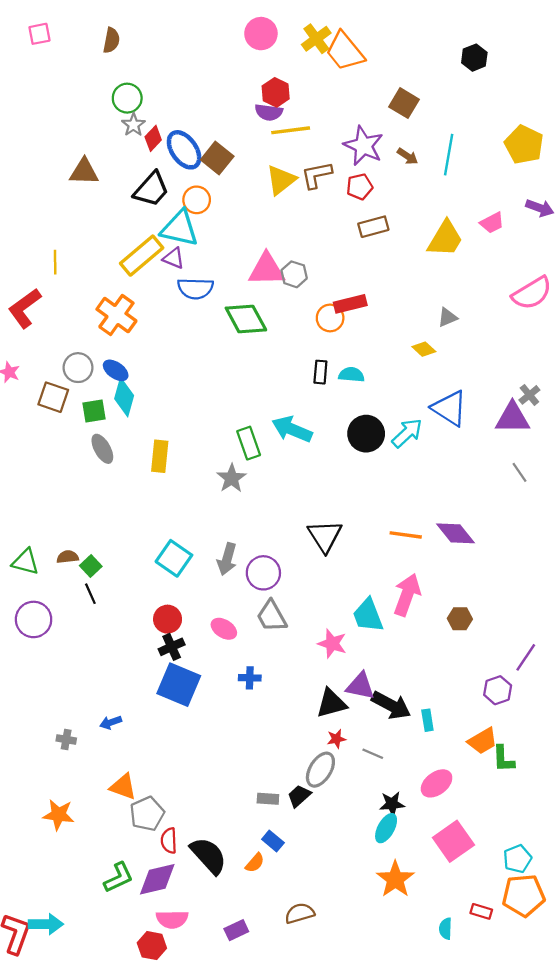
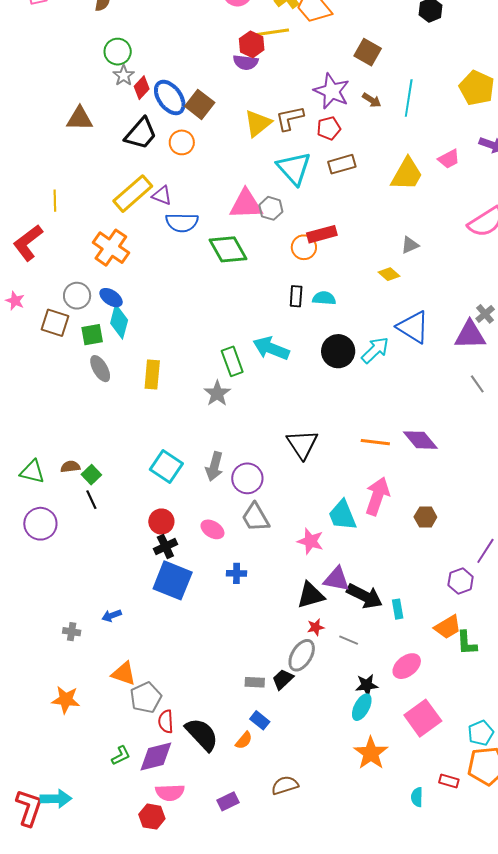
yellow line: (291, 130) -> (272, 32), moved
cyan triangle: (180, 228) -> (294, 168), moved, turned 36
green L-shape: (119, 878) -> (121, 756), size x0.7

